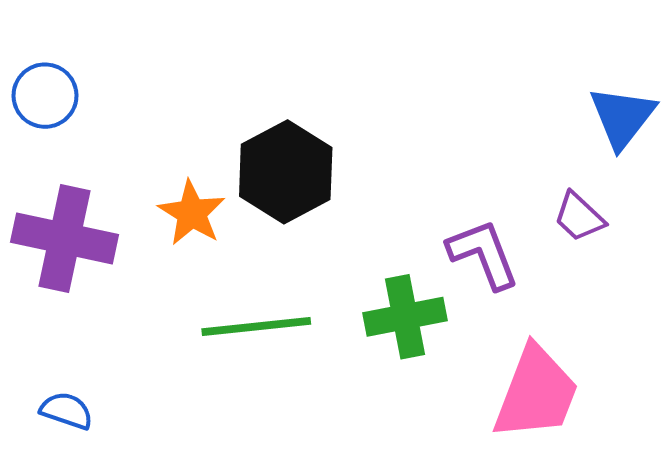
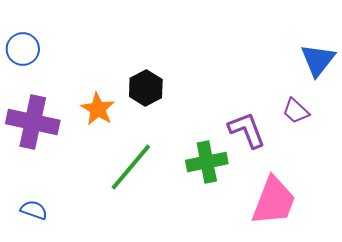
black hexagon: (286, 172) -> (146, 88), size x0.7
green line: (256, 327) -> (131, 167), turned -44

